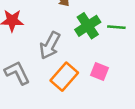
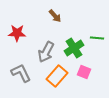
green cross: (88, 26) -> (74, 48), moved

